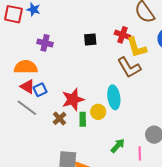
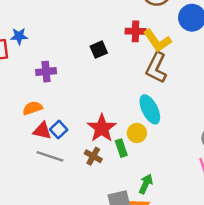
orange semicircle: (26, 67) -> (32, 108), size x0.7
brown L-shape: (129, 67) -> (156, 68), turned 75
green arrow: (118, 146) -> (146, 184), moved

